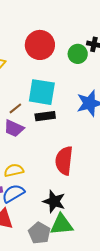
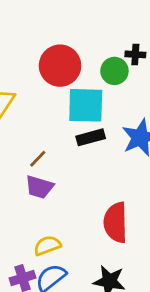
cyan square: (42, 92) -> (86, 105), moved
black rectangle: (45, 116) -> (91, 137), moved

